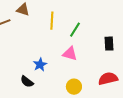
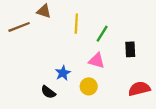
black rectangle: (109, 44) -> (130, 49), moved
yellow circle: (74, 87) -> (89, 86), moved

